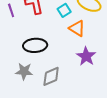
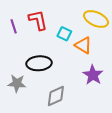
cyan square: (64, 10) -> (64, 34), moved, turned -32
gray star: (24, 71) -> (17, 83), moved

